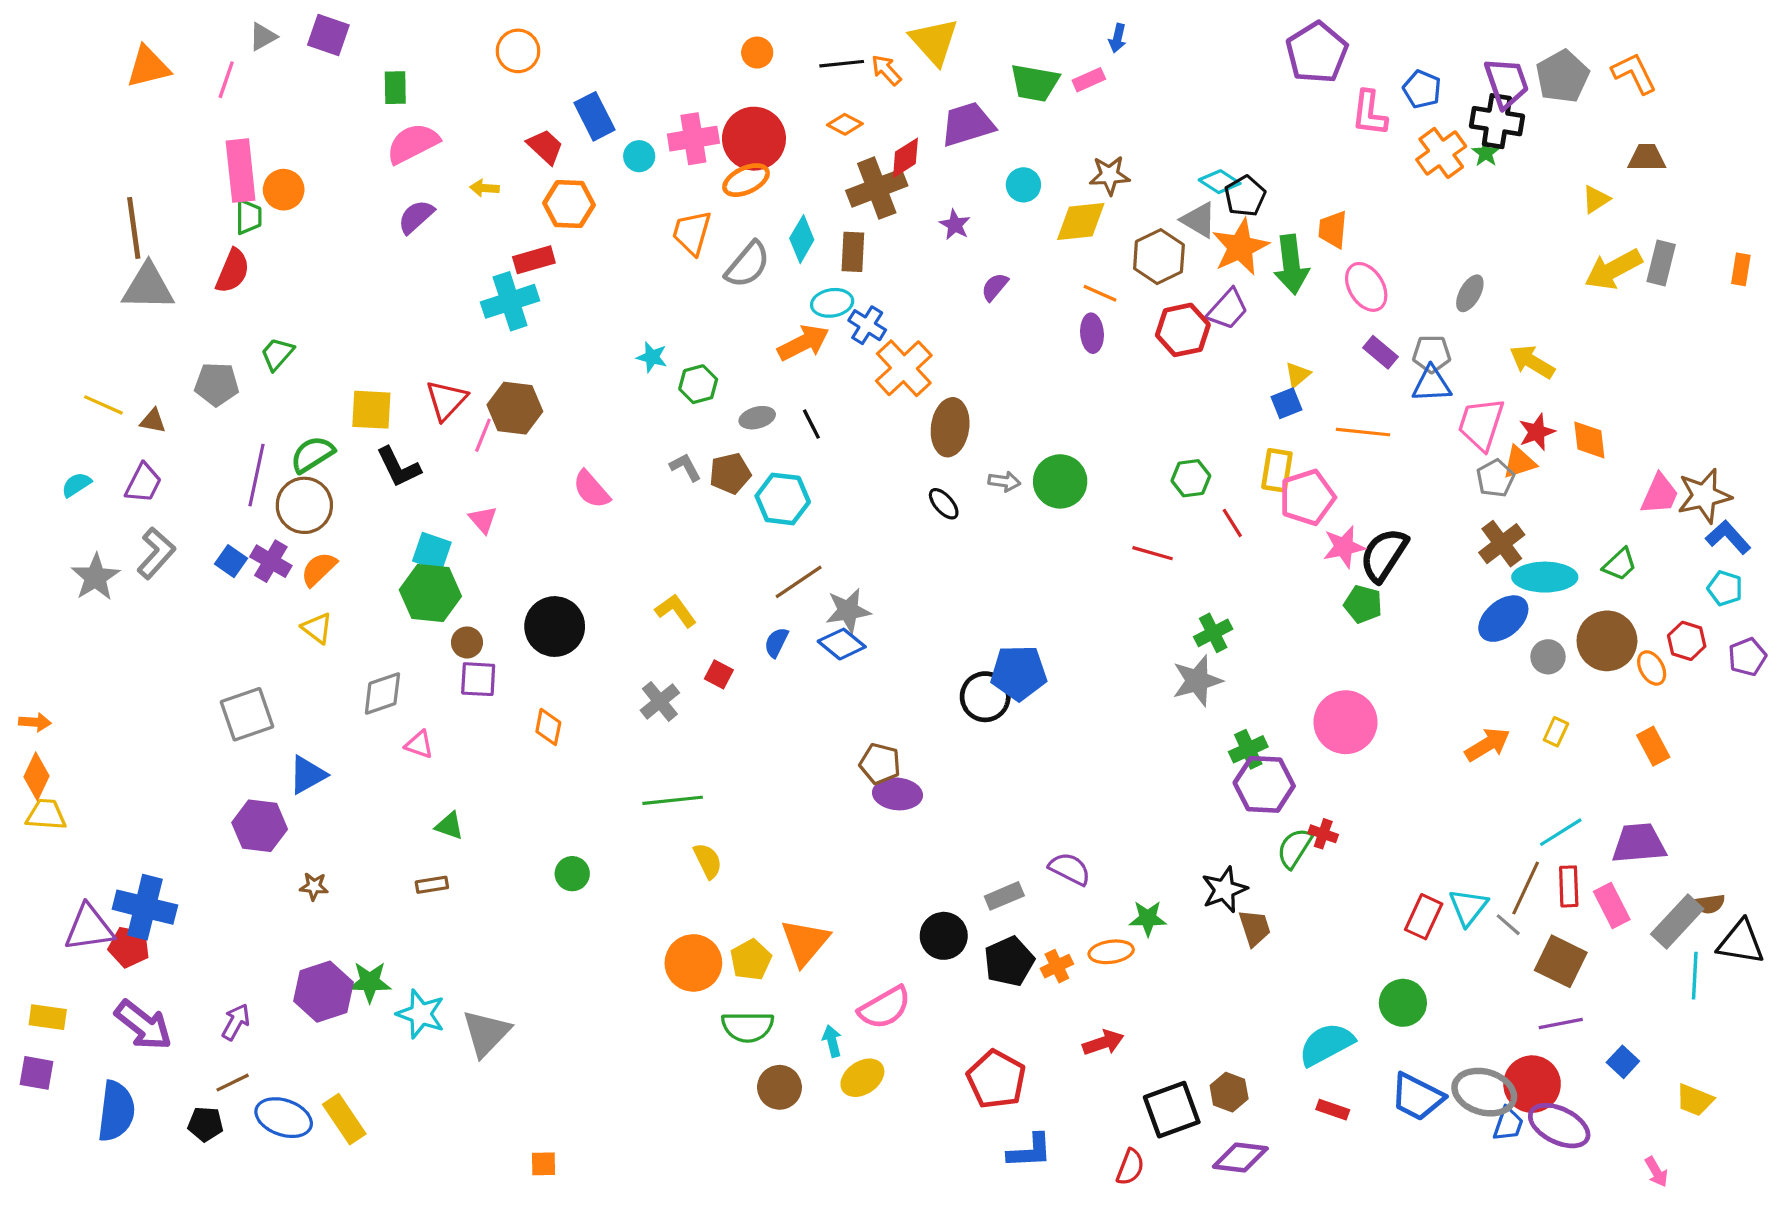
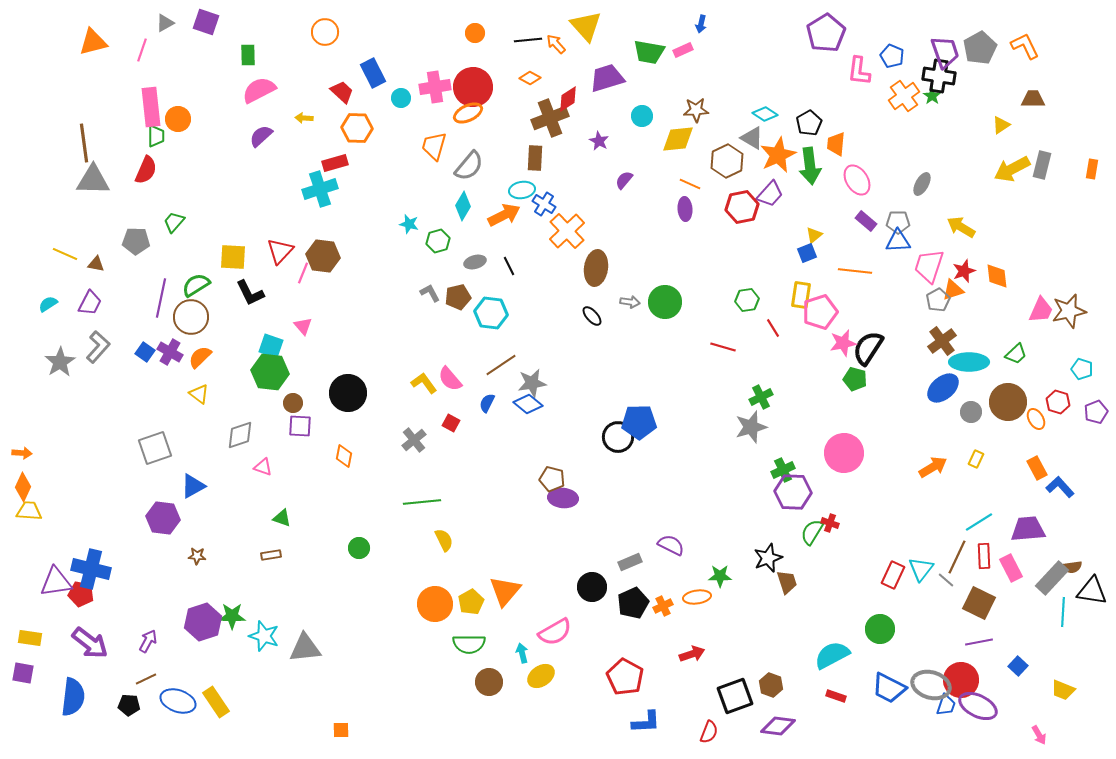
black pentagon: (1245, 196) -> (809, 123), moved
cyan diamond: (802, 239) -> (463, 206), moved
pink semicircle: (591, 489) -> (450, 379), moved
blue L-shape: (1728, 537) -> (1060, 487), moved
gray triangle: (486, 1033) -> (305, 648), turned 40

